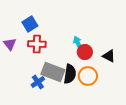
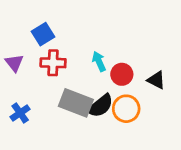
cyan arrow: (78, 43) -> (99, 61), moved
black semicircle: (70, 74) -> (100, 106), turned 42
blue cross: (38, 82) -> (20, 113), moved

